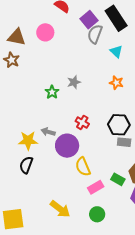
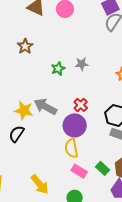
brown star: (12, 60) -> (25, 46), moved
gray arrow: (48, 132) -> (45, 107), size x1.6
purple circle: (67, 146) -> (75, 125), moved
pink rectangle: (96, 187) -> (79, 171), turned 49

